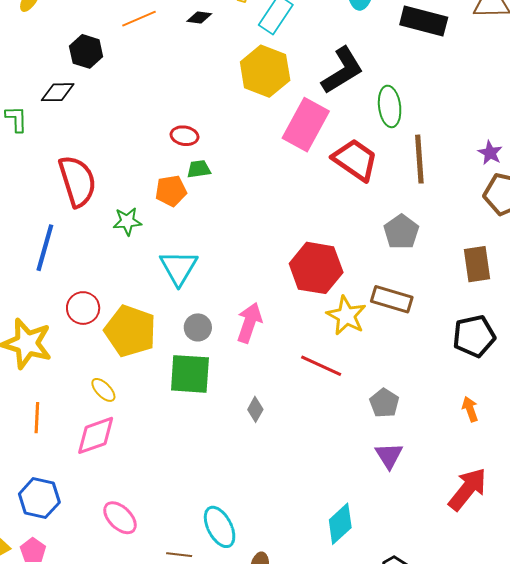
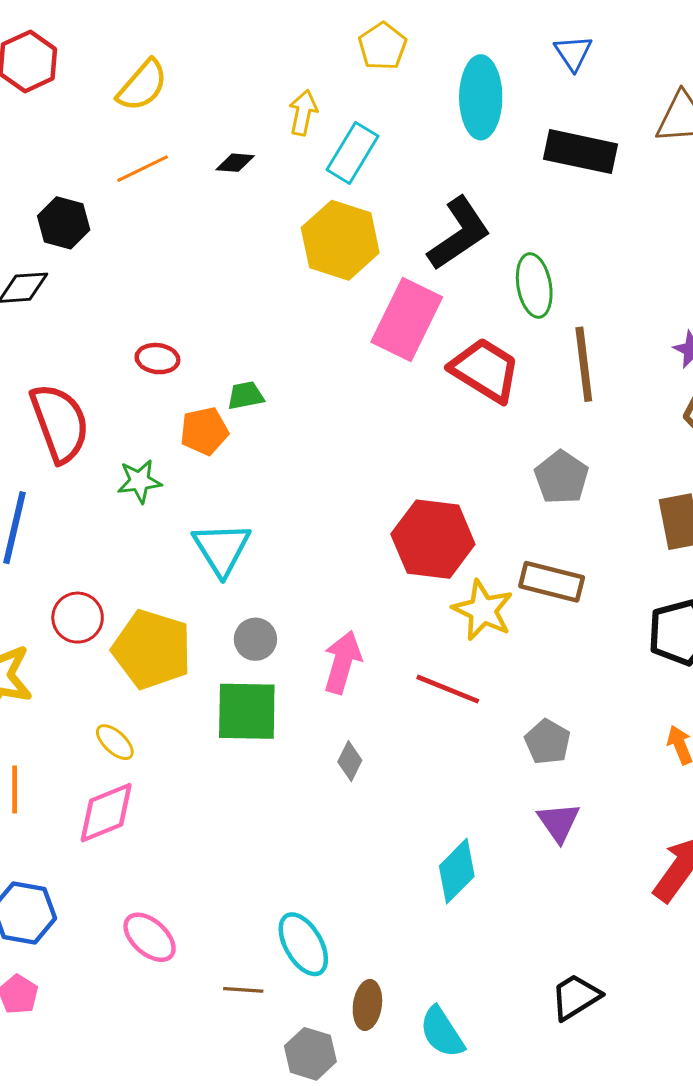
red ellipse: (184, 136) -> (157, 359), moved
pink arrow: (249, 323) -> (342, 662), moved
cyan diamond: (340, 524) -> (457, 871), moved

